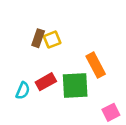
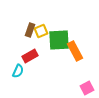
red rectangle: (46, 82) -> (30, 56), moved
green square: (75, 85) -> (59, 40), moved

